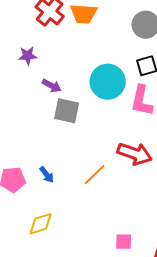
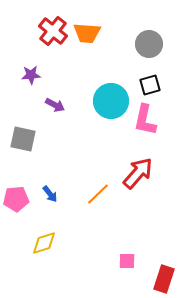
gray square: (67, 111) -> (23, 139), moved
red arrow: (135, 154) -> (138, 173), turned -68

